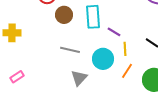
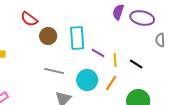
yellow line: (125, 49) -> (115, 60), moved
orange line: (127, 71) -> (111, 83), moved

